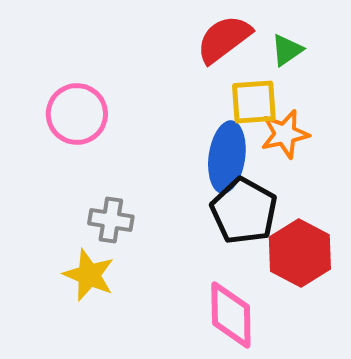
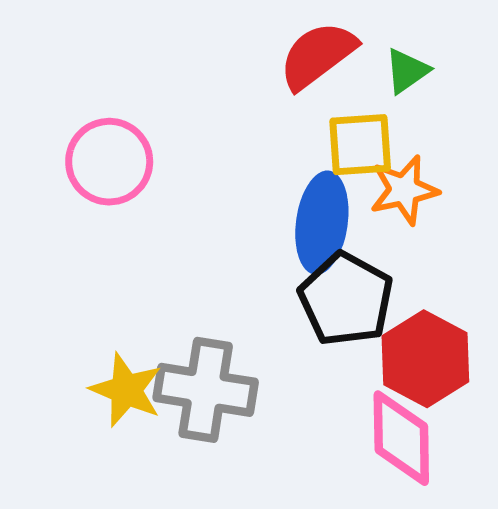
gray cross: (111, 220) -> (206, 390), moved, size x1.6
pink diamond: (231, 315) -> (401, 438), moved

